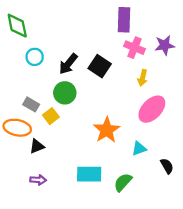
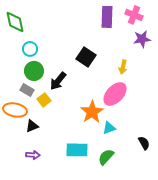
pink cross: (134, 48) -> (134, 15), moved
black arrow: (68, 64) -> (58, 81), moved
green circle: (65, 93) -> (34, 71), moved
pink ellipse: (152, 109) -> (115, 94), moved
cyan triangle: (139, 149) -> (109, 128), moved

